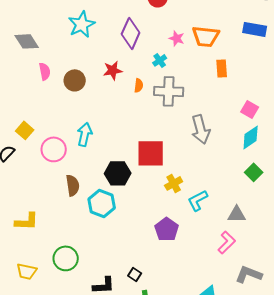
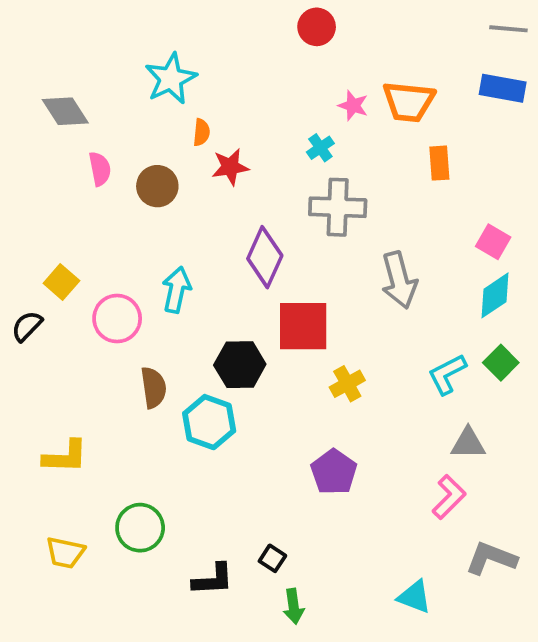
purple diamond: (131, 33) -> (265, 257), moved
orange semicircle: (139, 85) -> (201, 132), moved
cyan L-shape: (198, 200) -> (447, 374), moved

